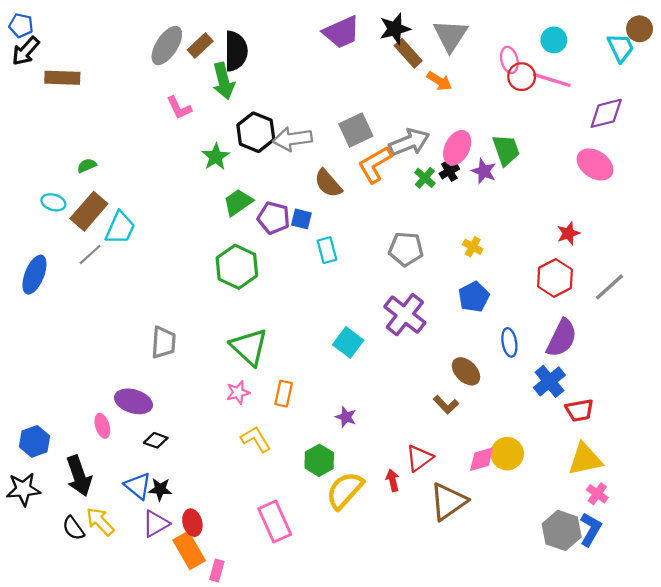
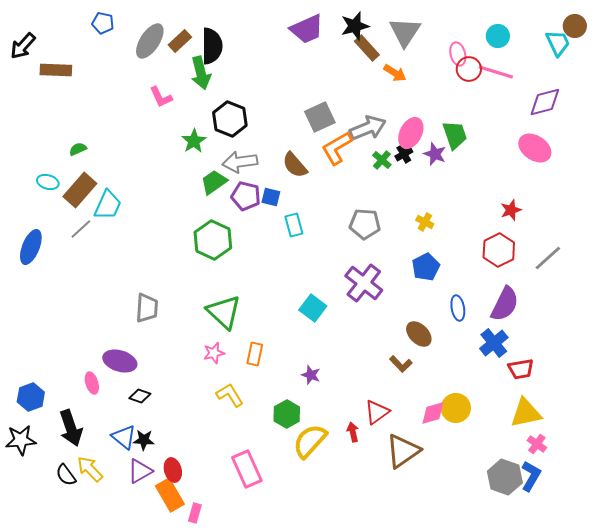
blue pentagon: (21, 25) -> (103, 23), moved
gray arrow: (293, 139) -> (240, 162), moved

